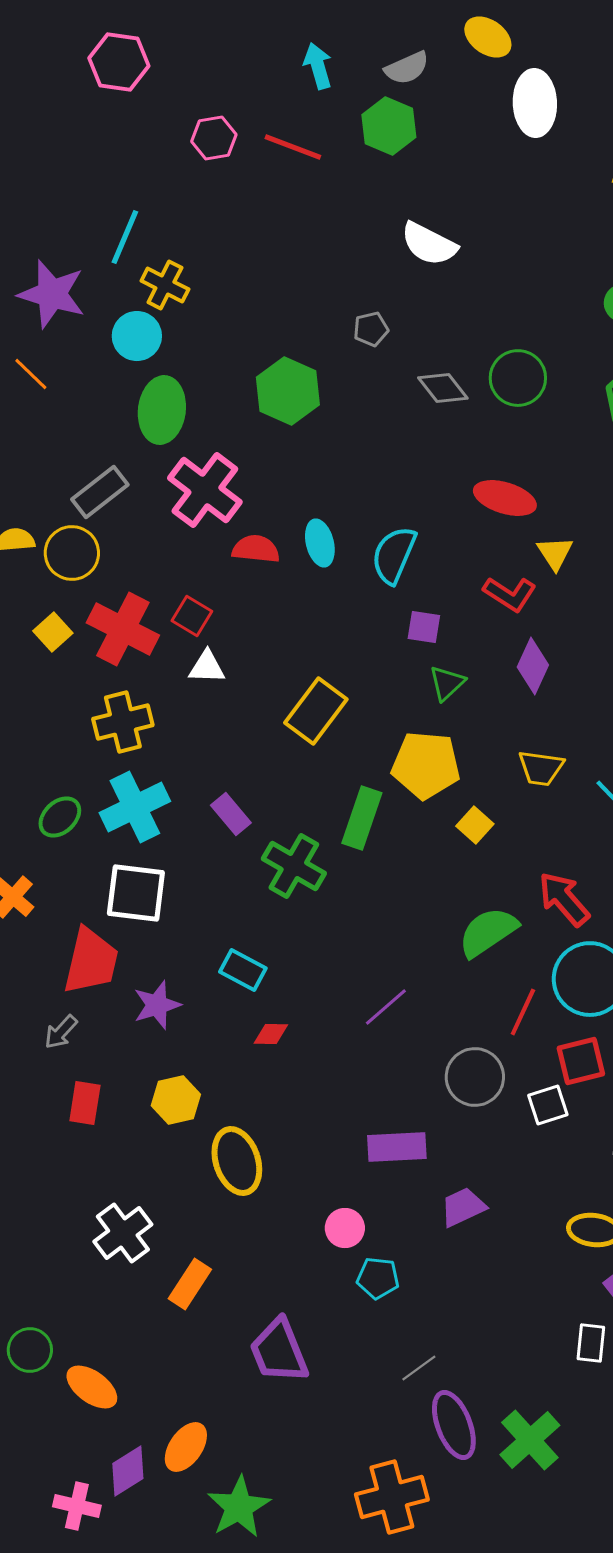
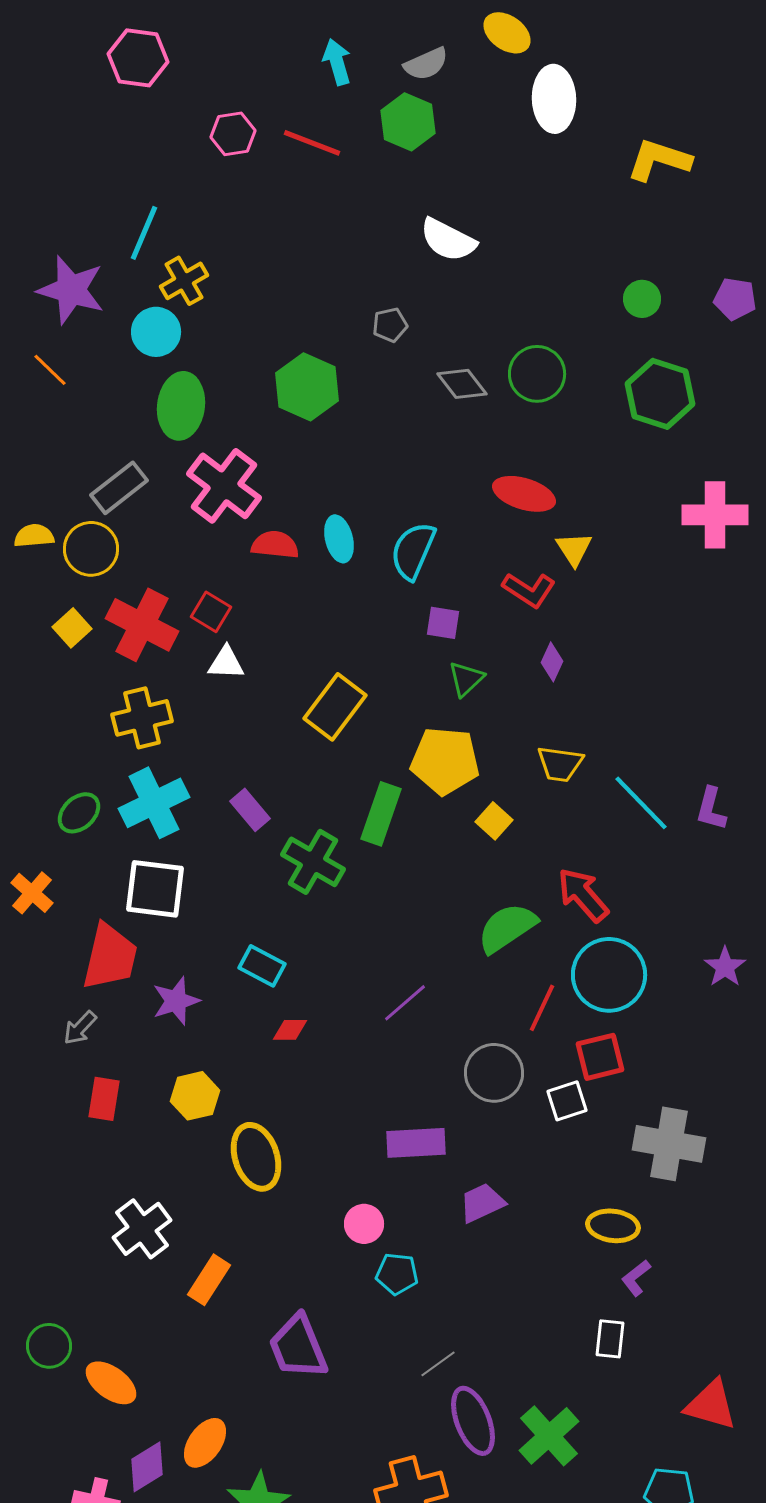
yellow cross: (165, 285) -> (184, 281), turned 33
purple diamond: (533, 666) -> (552, 662), size x0.7

